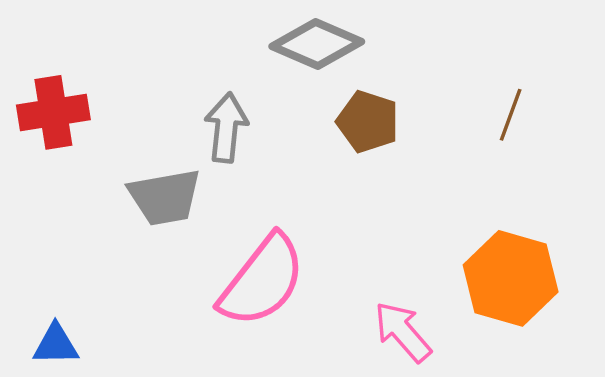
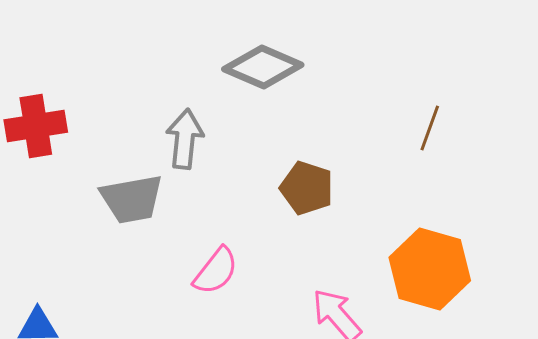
brown pentagon: (368, 122) -> (307, 188), moved
pink semicircle: (262, 281) -> (216, 271), size x0.6

